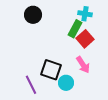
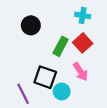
black circle: (33, 15) -> (31, 25), moved
green rectangle: (75, 29) -> (61, 46), moved

